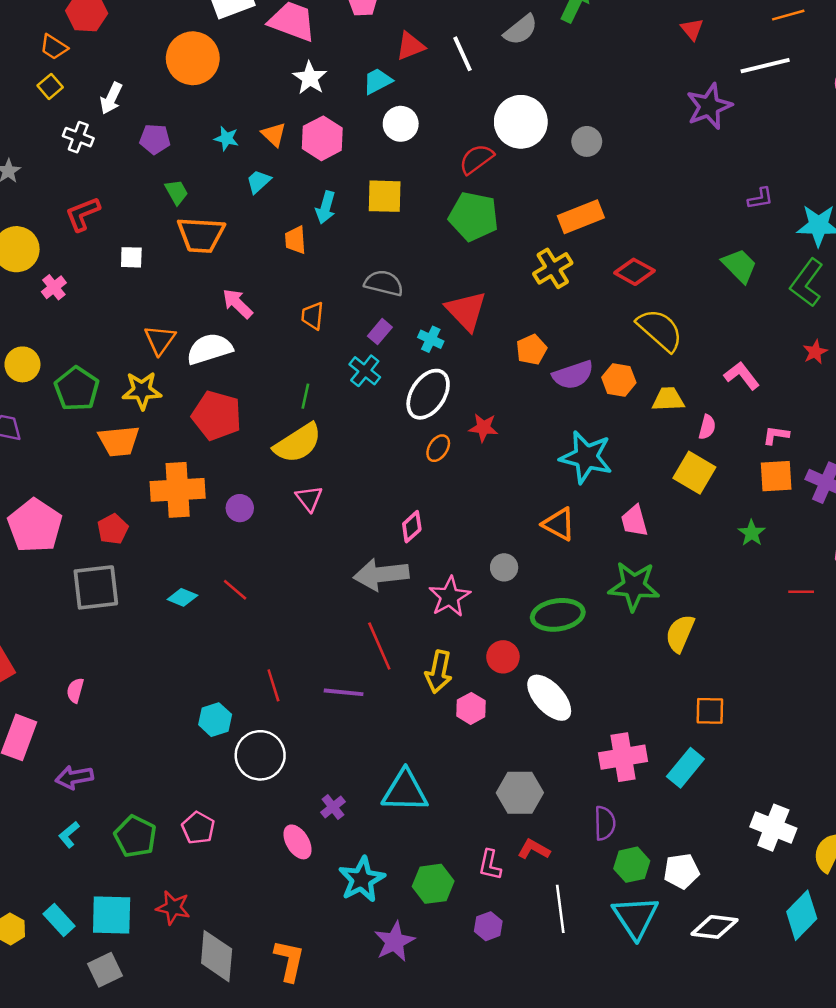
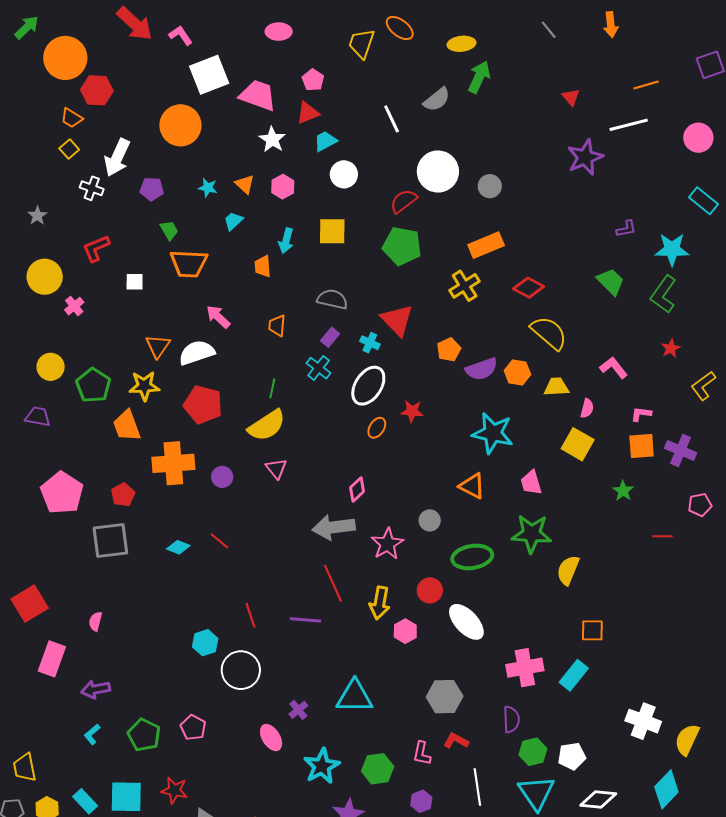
red triangle: (410, 46) -> (308, 113), moved
white arrow: (111, 98) -> (117, 158), size x1.5
pink hexagon: (322, 138) -> (283, 187), size x0.7
orange trapezoid: (119, 441) -> (127, 426), turned 76

